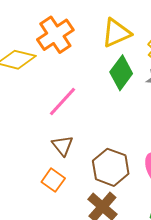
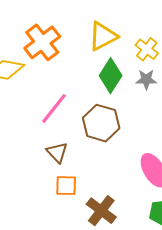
brown hexagon: (111, 167) -> (101, 123), moved
orange square: (53, 180) -> (66, 186), moved, turned -30

